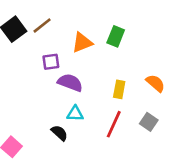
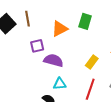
brown line: (42, 26) -> (28, 19), turned -56
yellow rectangle: (119, 89) -> (92, 62), turned 32

